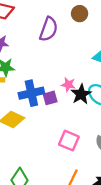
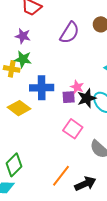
purple square: (50, 98) -> (69, 97), moved
pink square: (69, 141) -> (73, 129), moved

